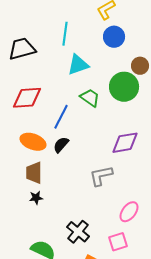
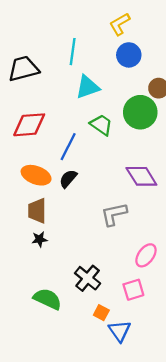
purple diamond: (125, 143) -> (141, 176), turned 68

